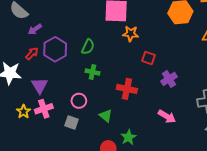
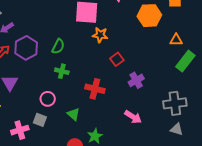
red square: (148, 58) -> (117, 59), turned 32
pink cross: (44, 109) -> (20, 130), moved

